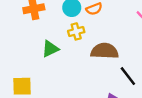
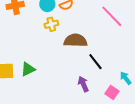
green triangle: (50, 49) -> (28, 69), moved

